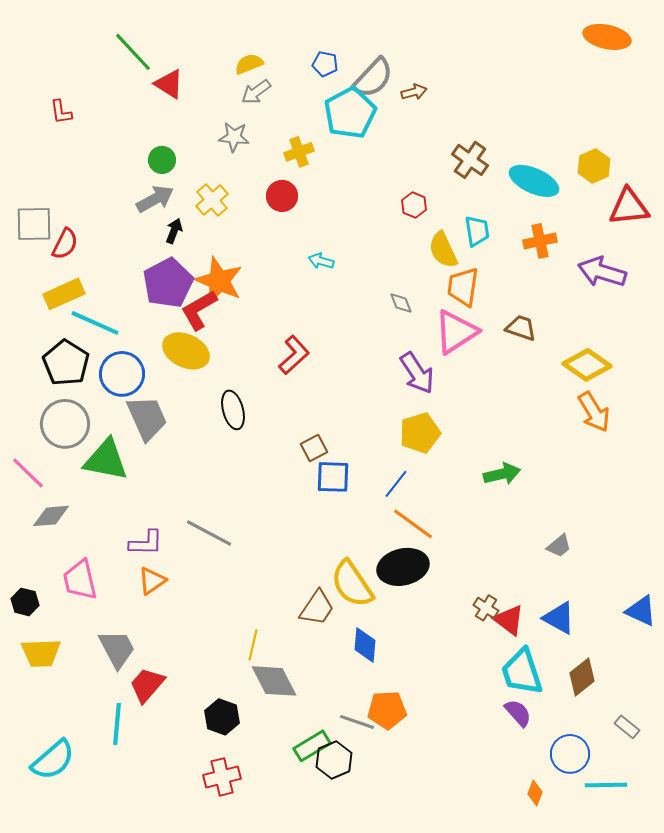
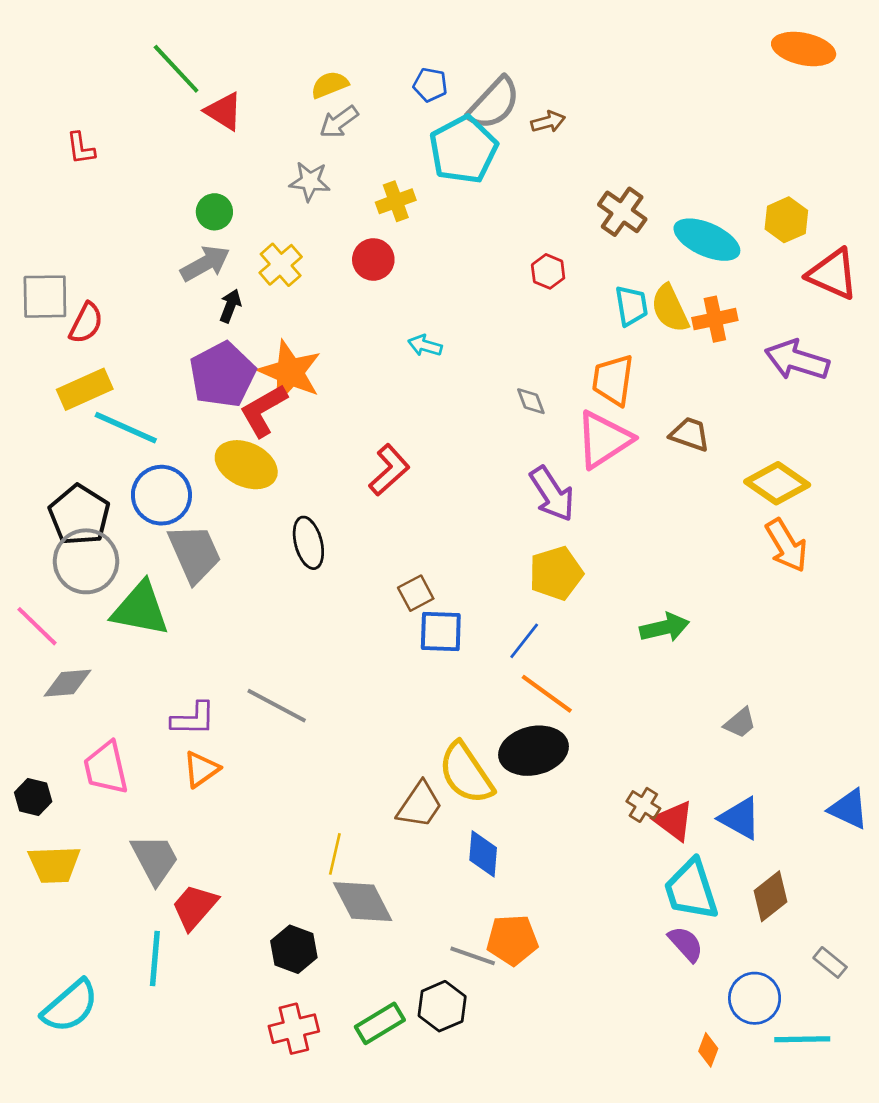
red triangle: (629, 207) -> (833, 274), turned 30
yellow semicircle: (443, 250) -> (670, 308), moved
black pentagon: (66, 363) -> (79, 515), moved
green rectangle: (312, 746) -> (380, 1023), moved

